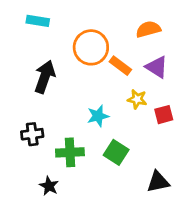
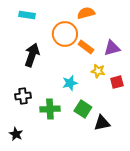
orange semicircle: (148, 29) -> (86, 13), moved
purple triangle: (157, 67) -> (112, 48), turned -48
black triangle: (158, 182) -> (102, 123), moved
black star: (49, 186) -> (16, 134), moved

